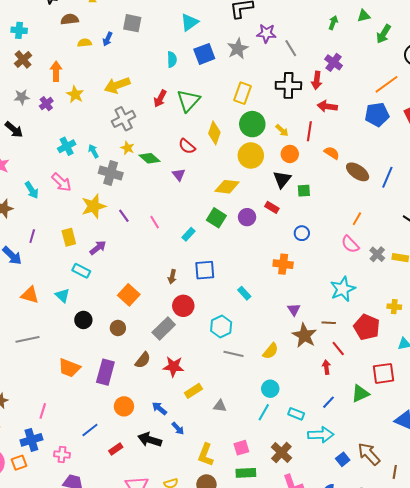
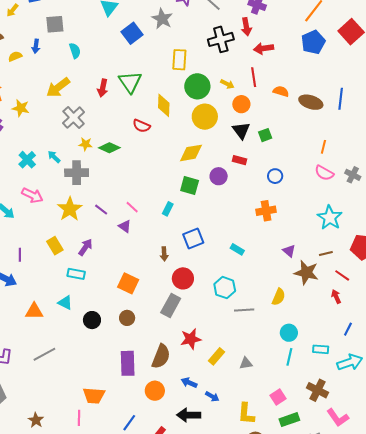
cyan semicircle: (172, 59) -> (75, 51), moved
purple triangle: (179, 175) -> (125, 226), moved
brown semicircle: (143, 360) -> (161, 356), moved, size x1.4
orange trapezoid: (69, 368) -> (94, 396), moved

